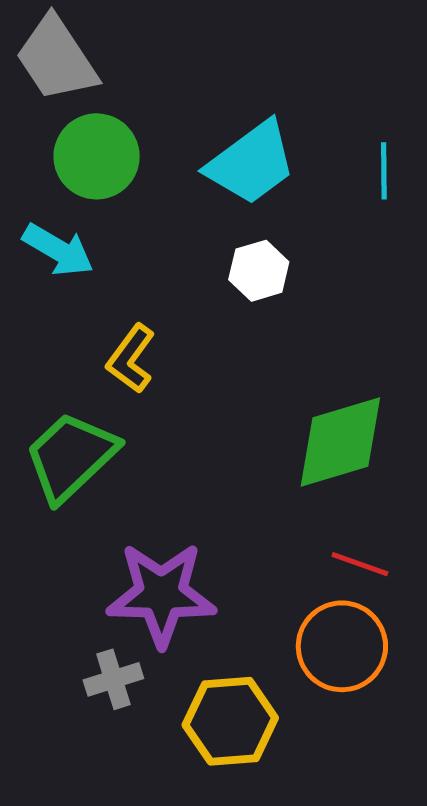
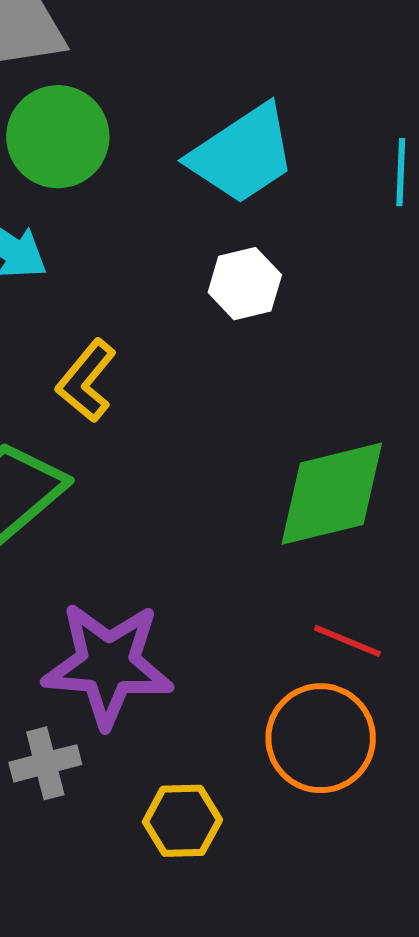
yellow hexagon: (230, 721) -> (182, 821), size x0.7

